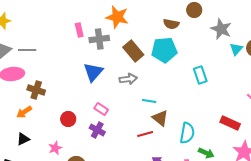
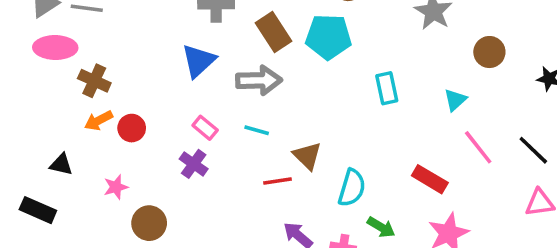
cyan triangle: (236, 49) -> (455, 100), moved
gray arrow: (128, 79) -> (259, 80), size x1.4
cyan line: (149, 101) -> (257, 130), moved
orange arrow: (24, 112) -> (99, 121), moved
red circle: (68, 119) -> (132, 128), moved
black triangle: (23, 139) -> (61, 165), turned 32

